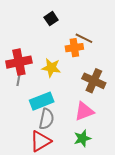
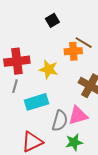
gray line: (19, 79) -> (15, 86), moved
gray semicircle: (46, 119) -> (60, 121), moved

